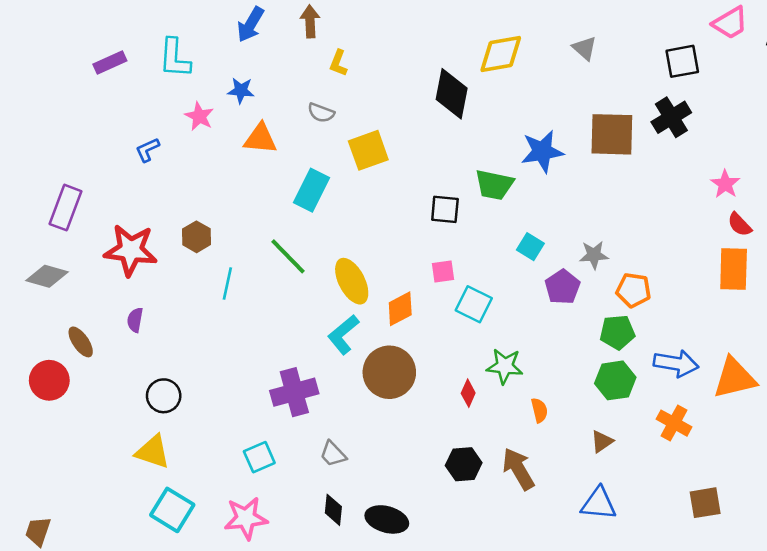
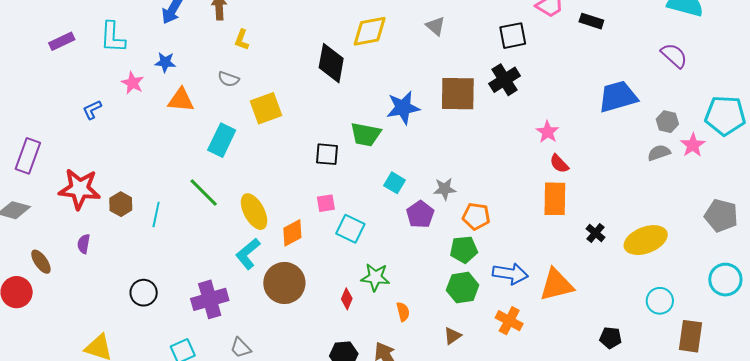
brown hexagon: (196, 237) -> (121, 204), moved
black circle: (164, 396) -> (144, 293), moved

